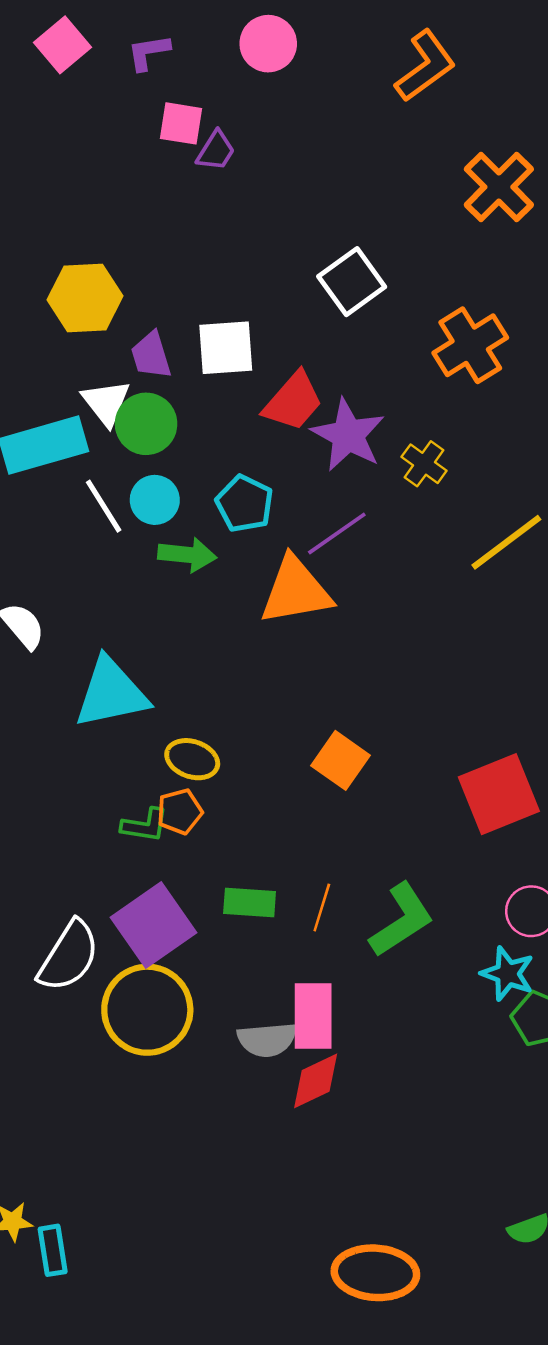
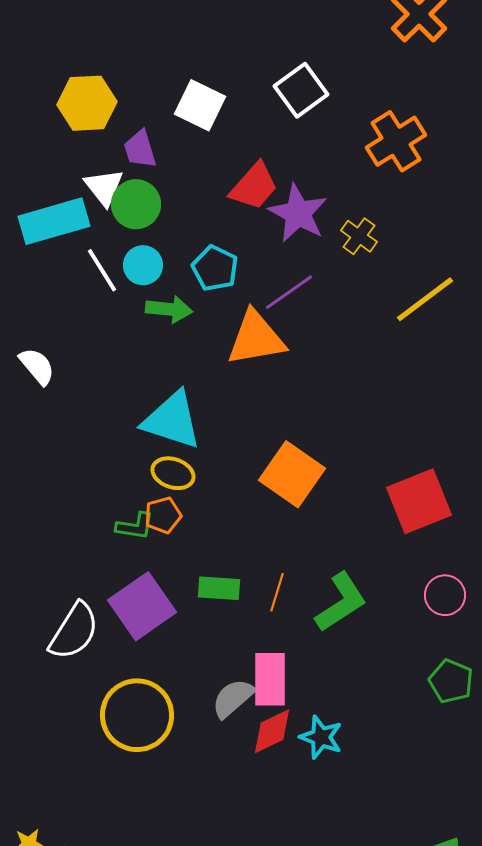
white square: (226, 348) -> (200, 105), moved, turned 30
cyan triangle: (111, 693) -> (172, 420), moved, turned 30
orange square: (341, 760) -> (292, 474), size x1.4
cyan star: (508, 974) -> (321, 737), moved
yellow circle: (147, 1010) -> (137, 715), moved
gray semicircle: (267, 1040) -> (233, 698), turned 144

